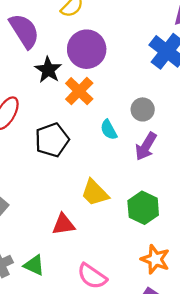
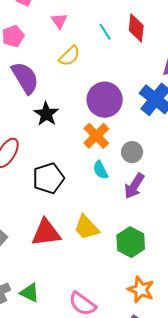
purple circle: (87, 49) -> (105, 100), moved
orange cross: (79, 91) -> (96, 136), moved
red triangle: (63, 224) -> (46, 233), moved, size x1.4

